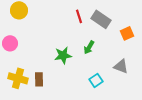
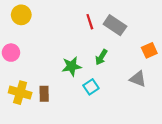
orange square: (127, 33) -> (149, 50), moved
cyan square: (96, 80) -> (91, 87), moved

